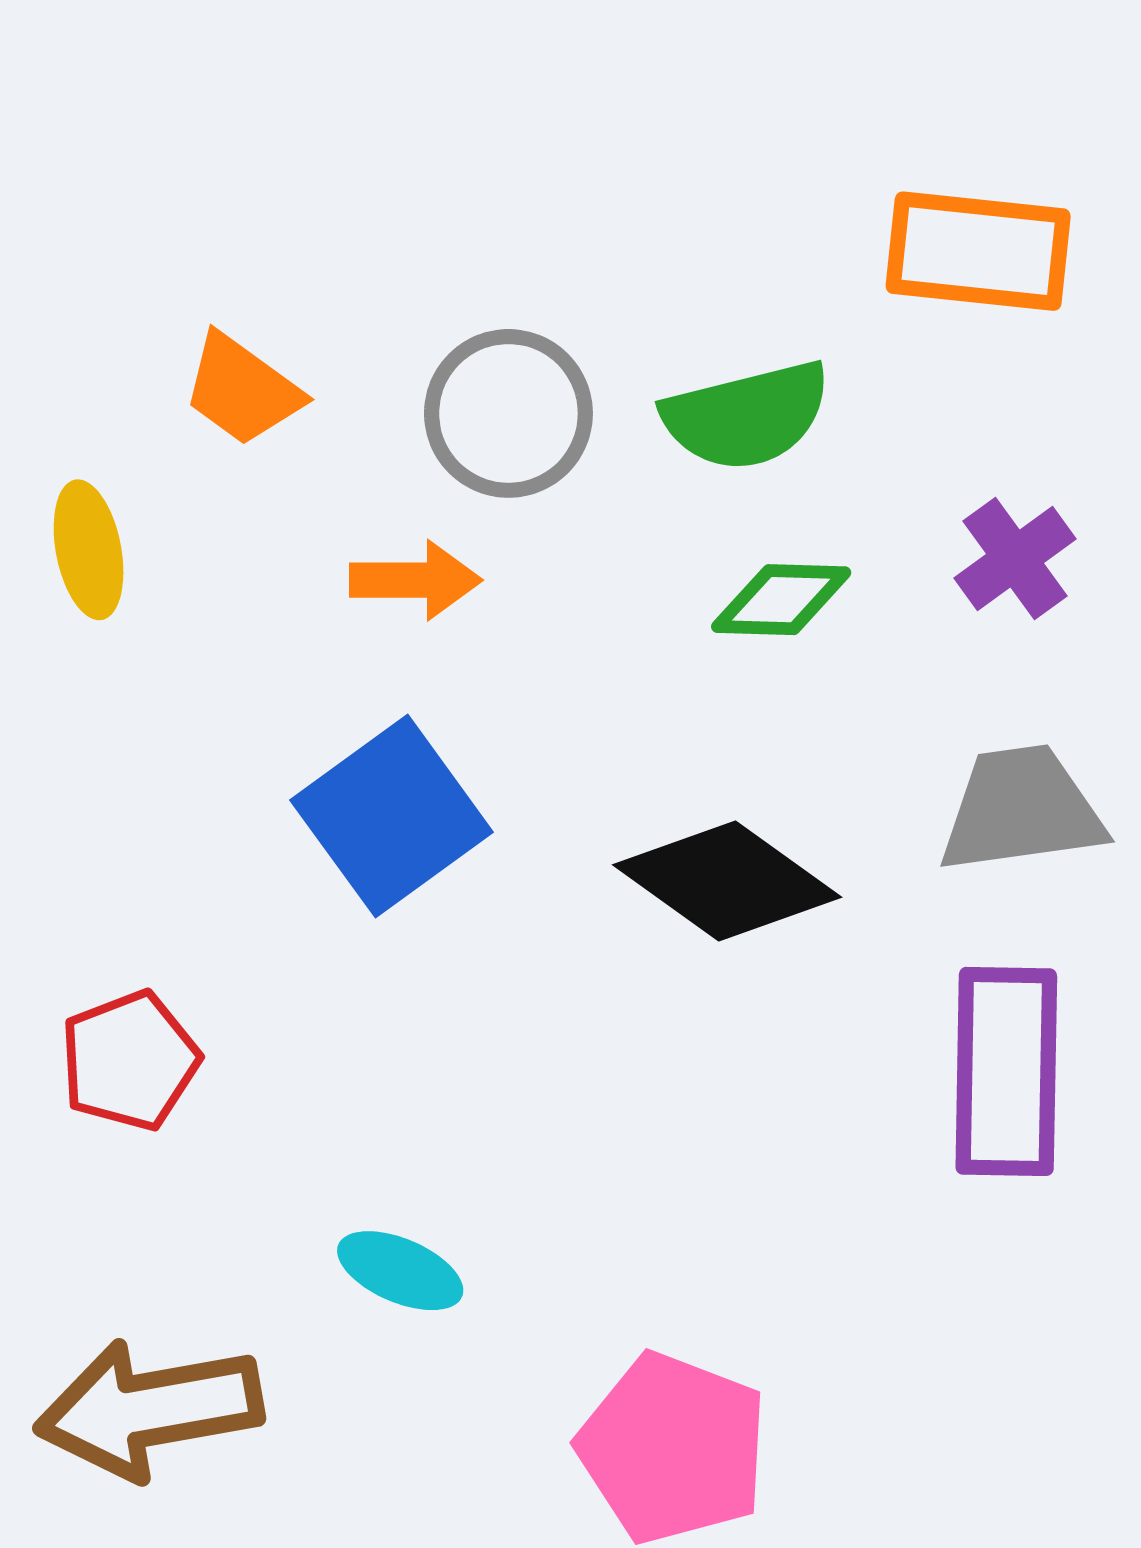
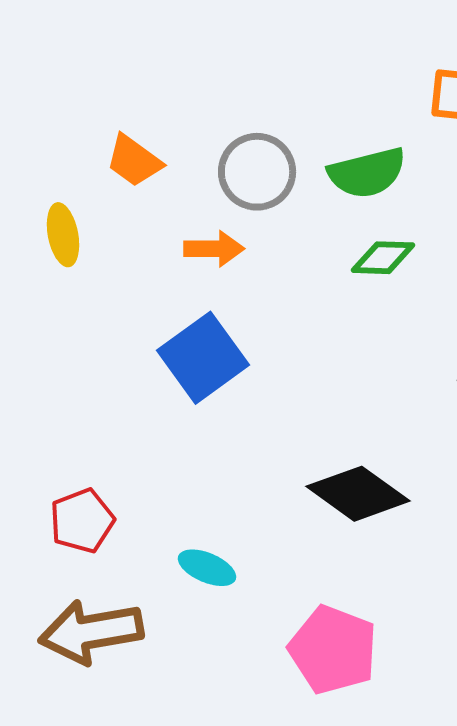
black diamond: (727, 881) -> (358, 494), moved
red pentagon: (130, 1061) -> (82, 521), moved

